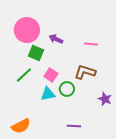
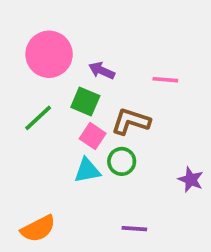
green square: (36, 53) -> (85, 101), moved
brown L-shape: (85, 72) -> (131, 121), moved
green line: (24, 75) -> (38, 118), moved

